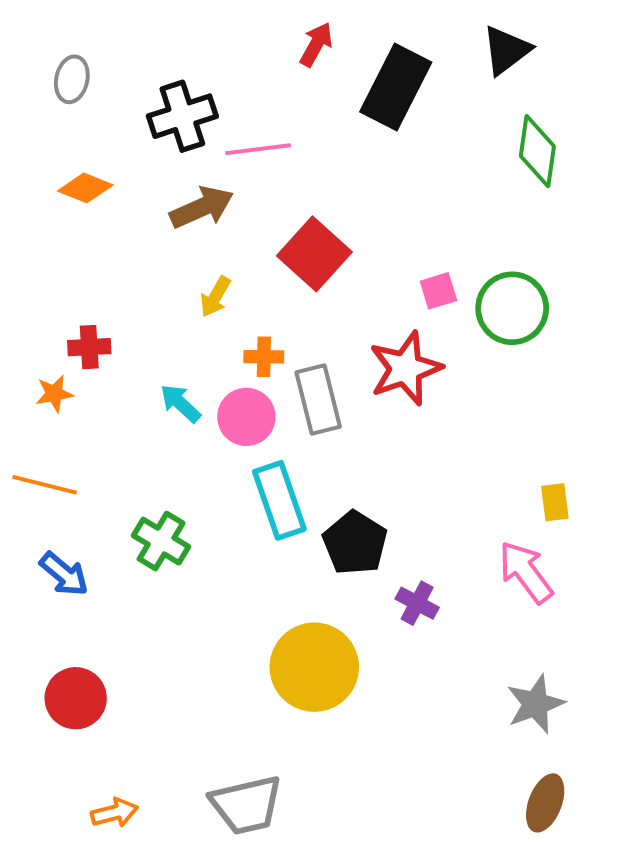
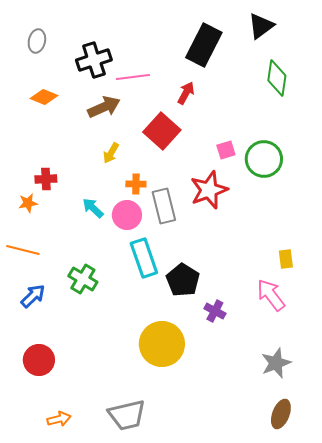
red arrow: (316, 44) -> (186, 93), moved
blue arrow: (64, 574) -> (33, 296), turned -84

